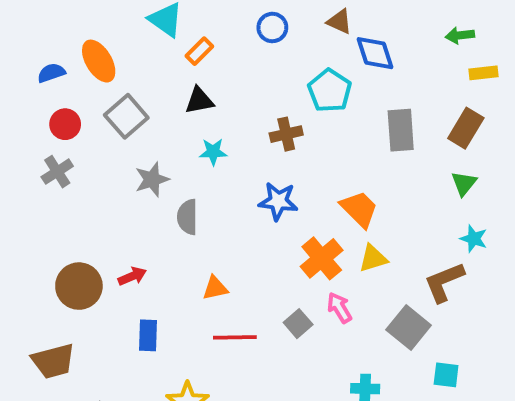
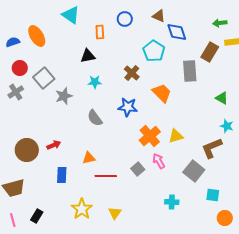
orange rectangle: (199, 51) -> (100, 32), moved, turned -48
gray square: (126, 116) -> (44, 78), moved
brown rectangle: (466, 128) -> (210, 52), moved
brown cross: (286, 134) -> (132, 73), turned -35
green triangle: (464, 183) -> (222, 98), turned -40
orange trapezoid: (359, 209) -> (162, 93), moved
gray semicircle: (187, 217) -> (95, 118), moved, turned -36
orange triangle: (215, 288) -> (89, 158), moved

